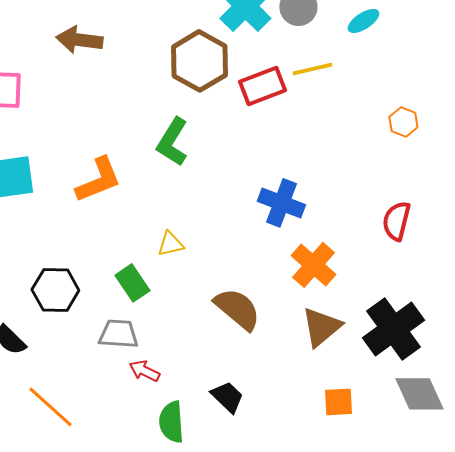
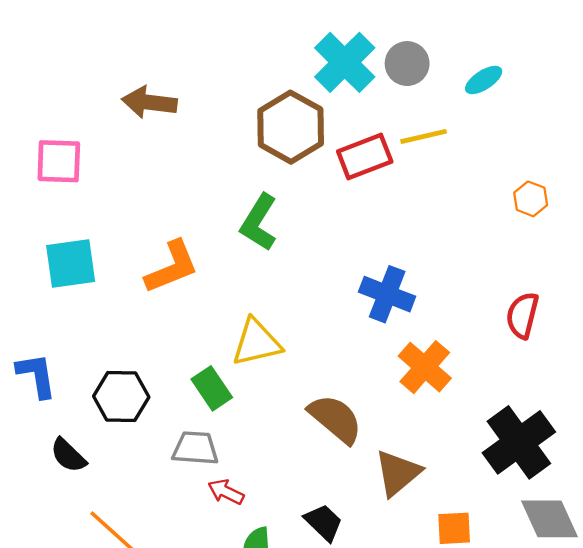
yellow triangle: (170, 244) -> (256, 342), size x1.6
brown triangle: (321, 327) -> (398, 473), moved

